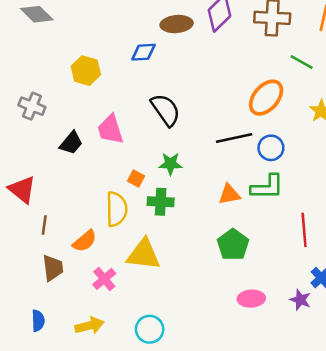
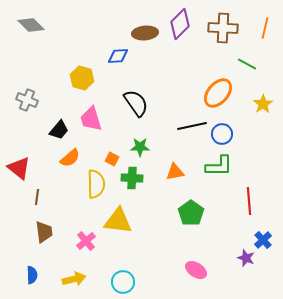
yellow hexagon: (86, 71) -> (82, 78), moved
orange triangle: (229, 194) -> (175, 172), moved
orange semicircle: (85, 241) -> (70, 158), moved
pink ellipse: (251, 299) -> (196, 270), moved, turned 35

